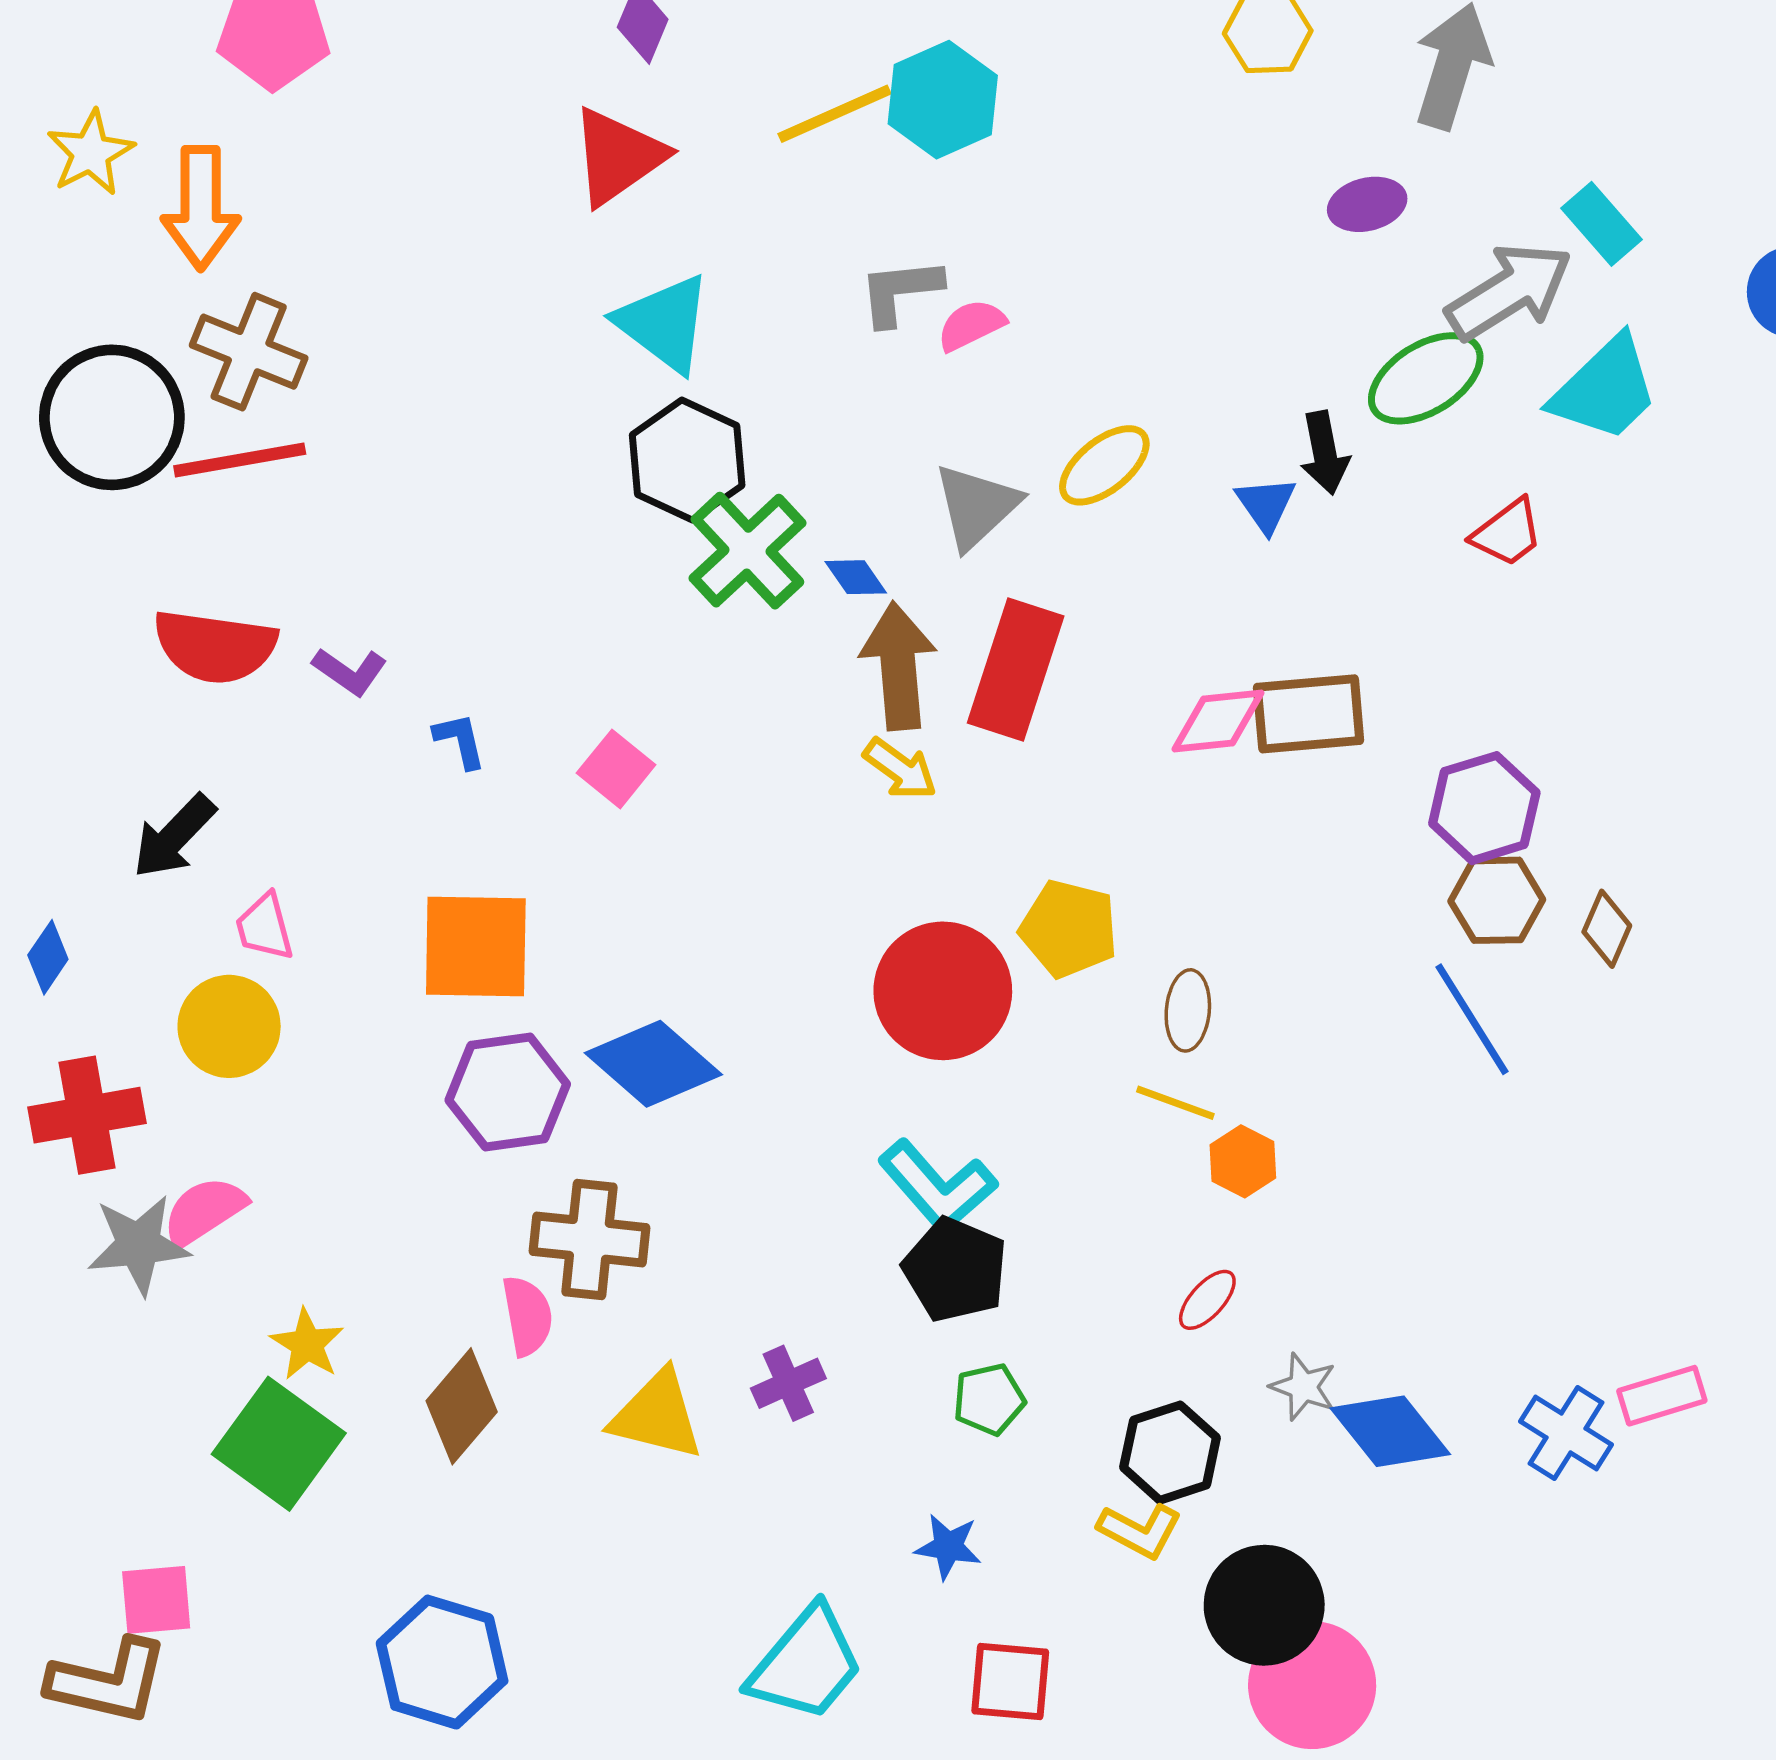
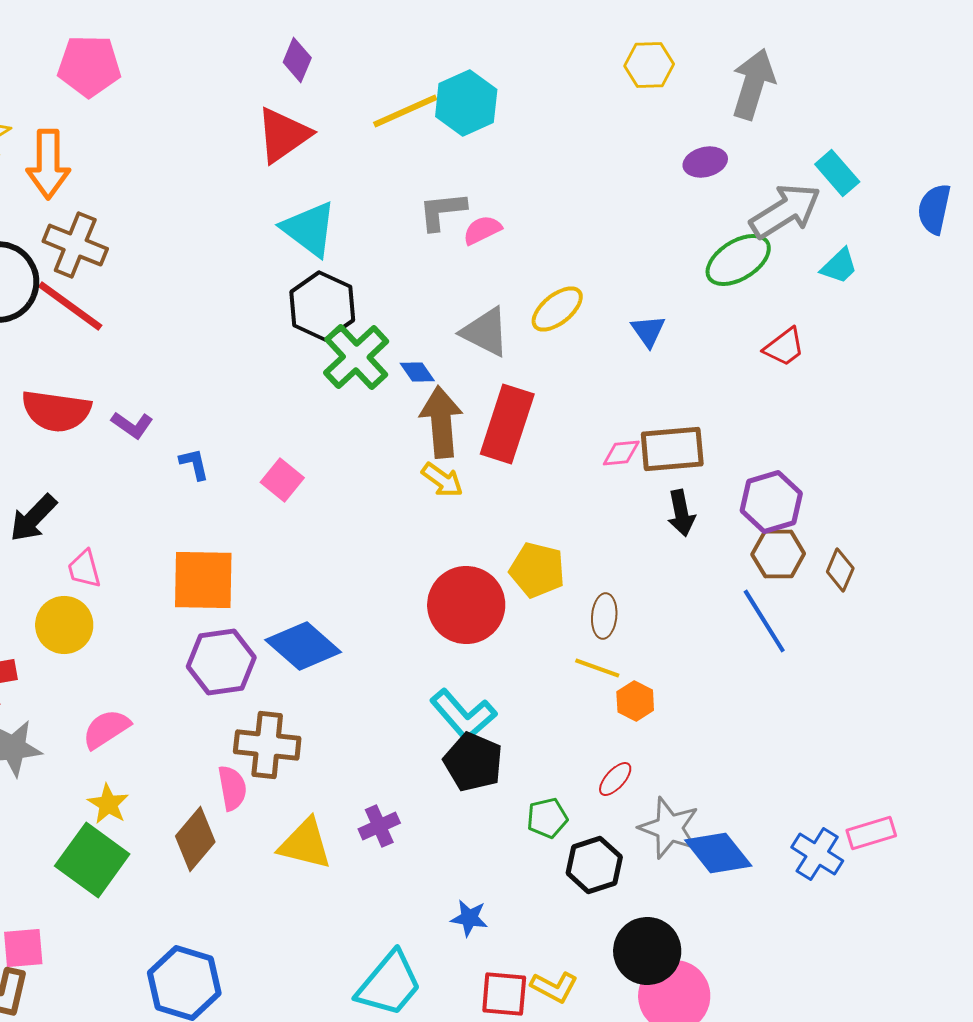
cyan trapezoid: (1605, 389) -> (839, 266), size x0.6
black arrow: (1325, 453) -> (681, 513), moved
red line: (240, 460) -> (70, 306), turned 46
gray triangle: (977, 506) -> (485, 332), turned -50
pink diamond: (1218, 721) -> (621, 453), size x0.7
pink semicircle: (204, 1211) -> (106, 729), moved
gray star: (1303, 1387) -> (669, 828), size x1.6
green pentagon: (989, 1399) -> (547, 818), moved
yellow L-shape: (1140, 1531) -> (554, 987), moved

